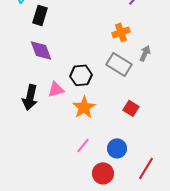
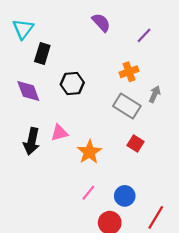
purple diamond: (41, 50) -> (28, 91), moved
black hexagon: (81, 75) -> (72, 84), moved
red square: (131, 108) -> (135, 143), moved

